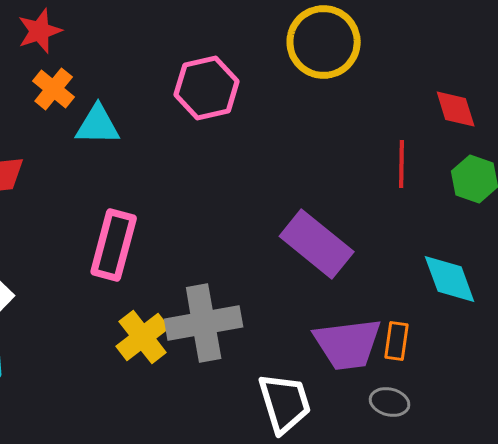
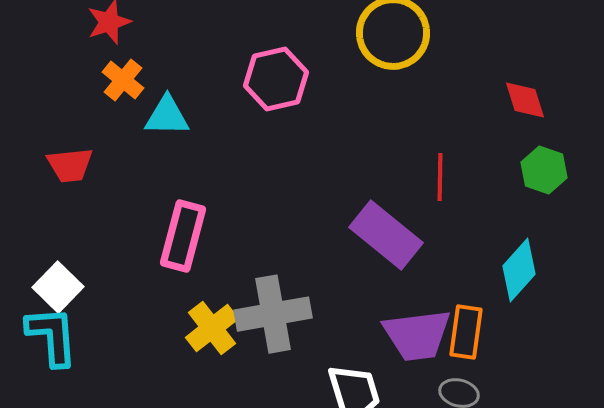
red line: (402, 164) -> (440, 177), moved
cyan diamond: (450, 279) -> (519, 270), turned 62
orange rectangle: (397, 341) -> (466, 332), size x1.4

